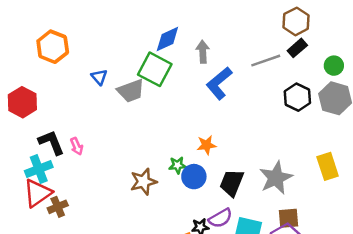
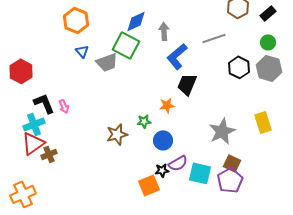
orange hexagon: (53, 47) -> (76, 20), moved
black rectangle: (297, 48) -> (268, 13), moved
blue circle: (194, 177) -> (163, 140), moved
black trapezoid: (232, 183) -> (187, 84), moved
brown square: (288, 218) -> (232, 163), turned 30

